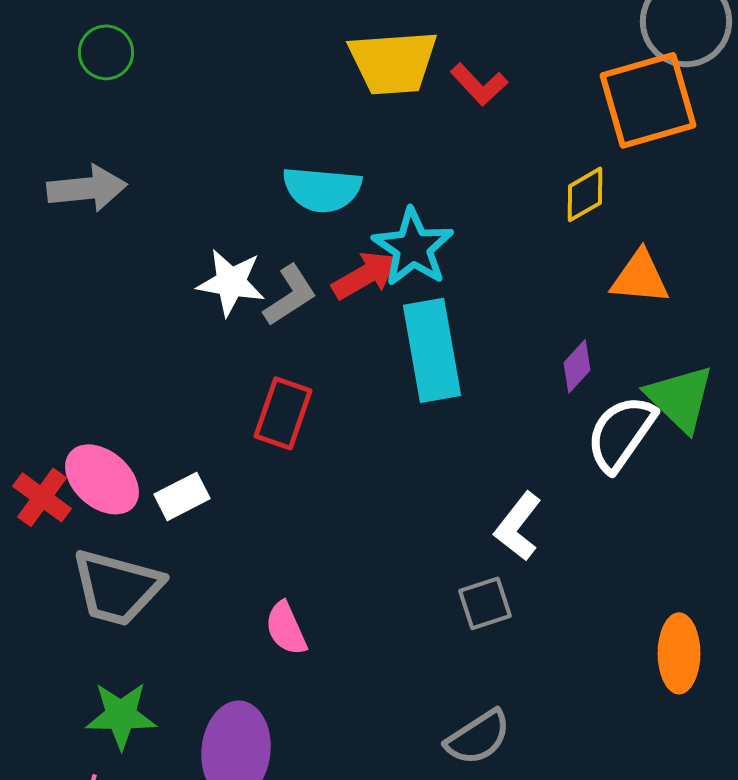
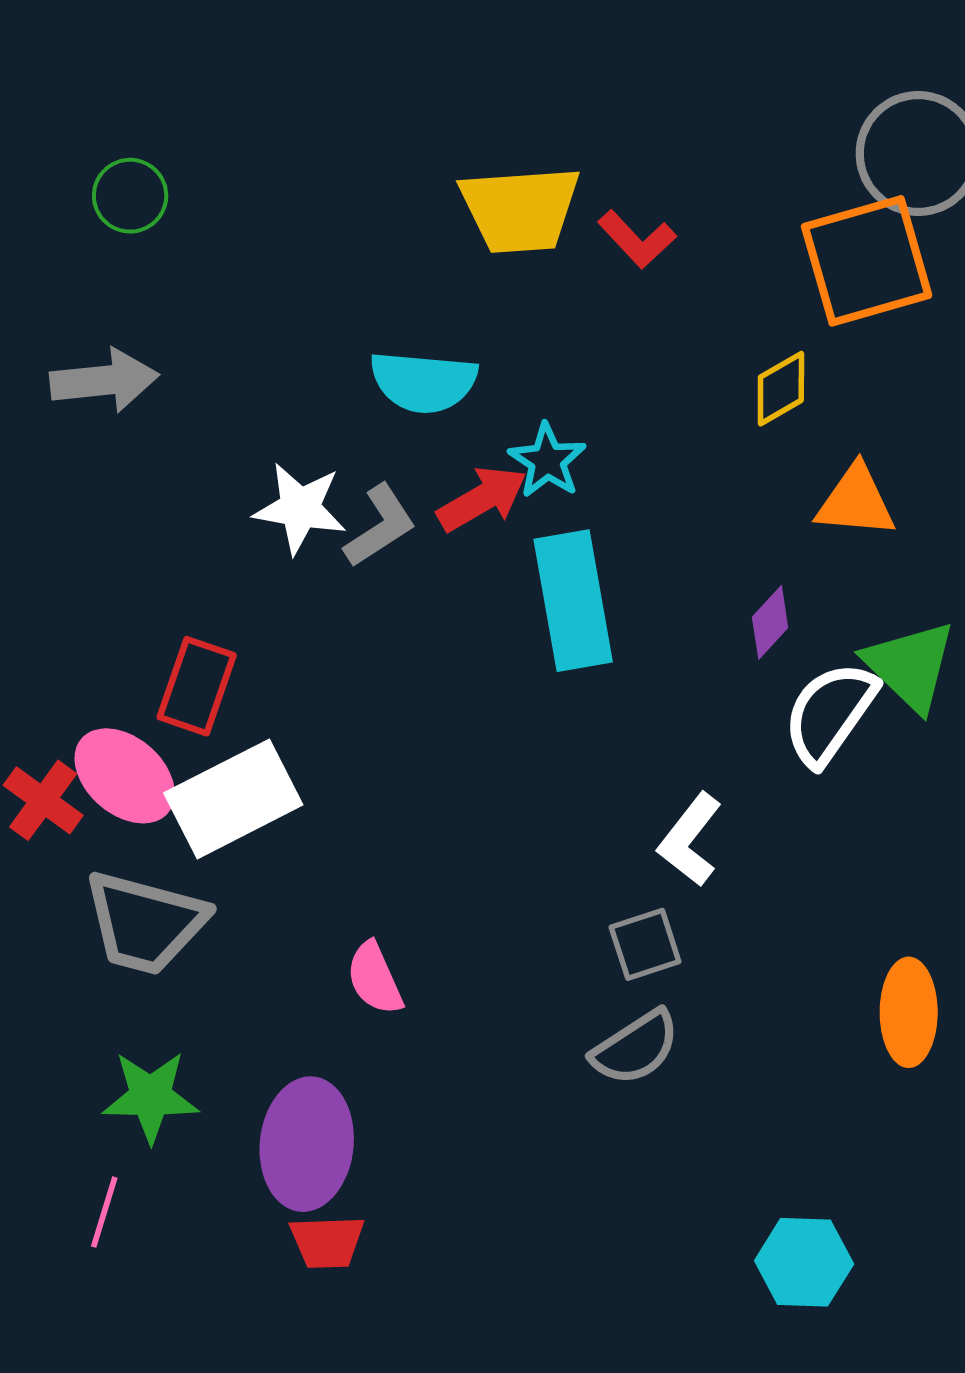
cyan star: (413, 247) -> (547, 461), size x0.7
red rectangle: (283, 413) -> (197, 686), moved
white rectangle: (182, 496) -> (233, 799), size x1.8
gray semicircle: (478, 737) -> (636, 1048), moved

